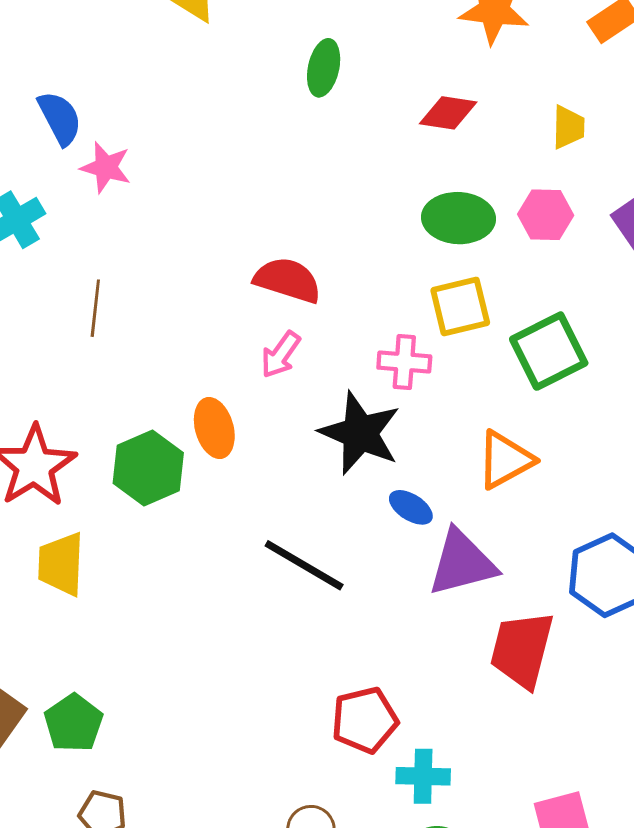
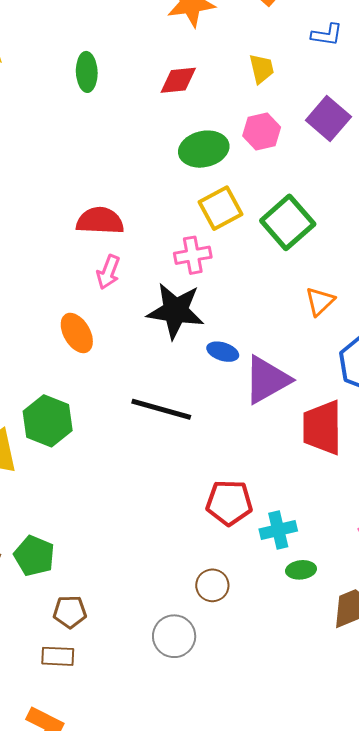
orange triangle: (505, 460) -> (320, 301), moved, size x0.7
green hexagon: (148, 468) -> (48, 421), moved
red pentagon: (365, 720) -> (229, 503), turned 30

